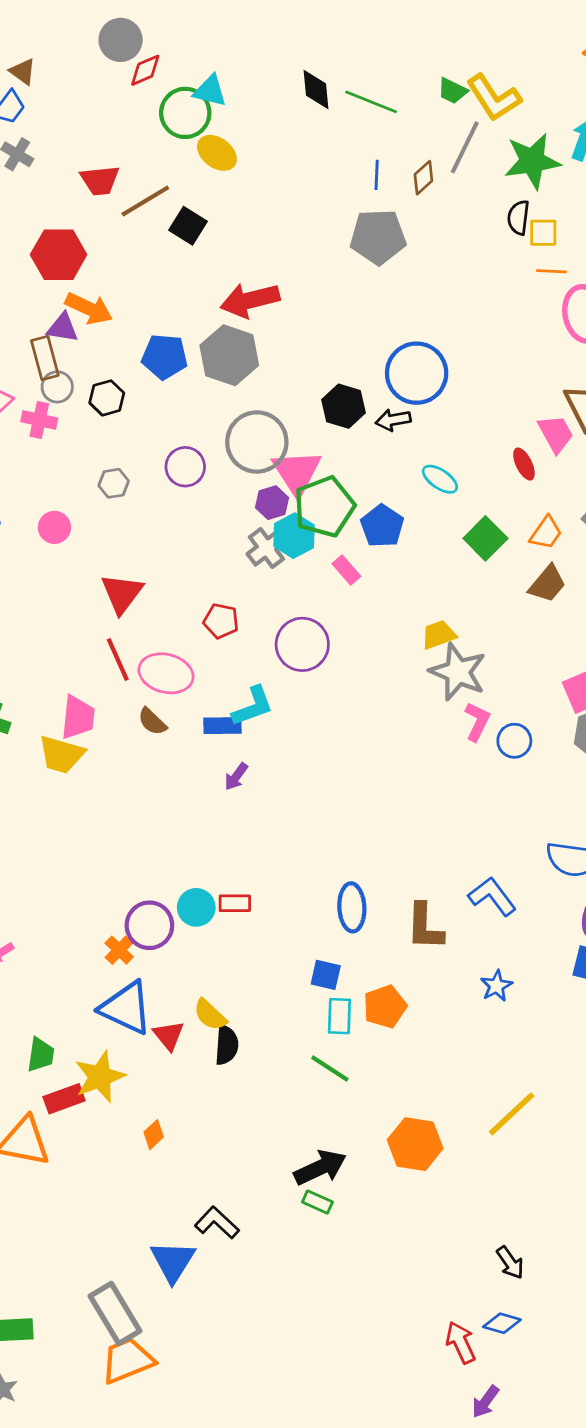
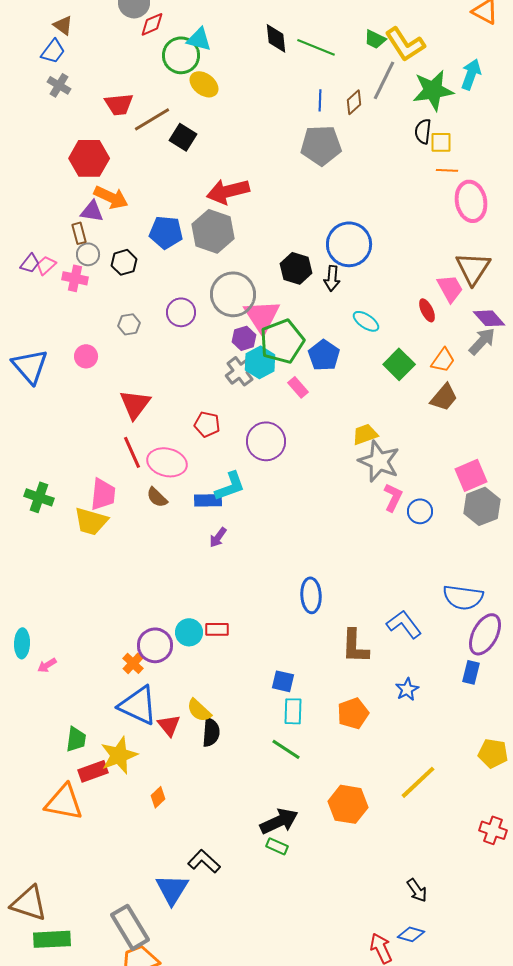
brown rectangle: (45, 358) -> (79, 233), size x0.7
black arrow: (393, 420) -> (332, 278), turned -75
blue ellipse: (352, 907) -> (311, 595), moved
orange pentagon: (385, 1007) -> (353, 713), moved

